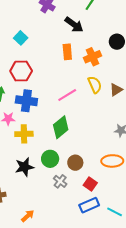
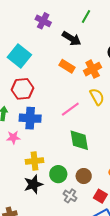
cyan square: (21, 38) -> (19, 56), size x1.6
orange rectangle: (67, 52) -> (67, 66), turned -49
green diamond: (61, 127) -> (79, 140), moved, turned -55
yellow cross: (24, 134) -> (34, 161), moved

